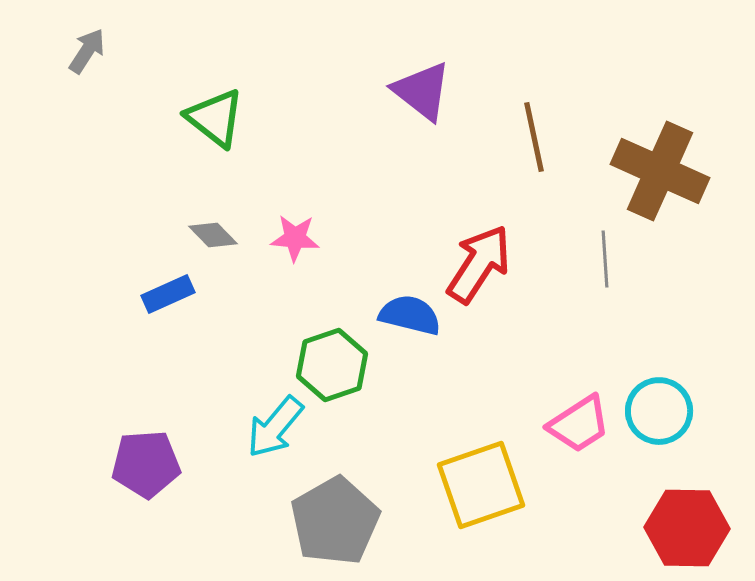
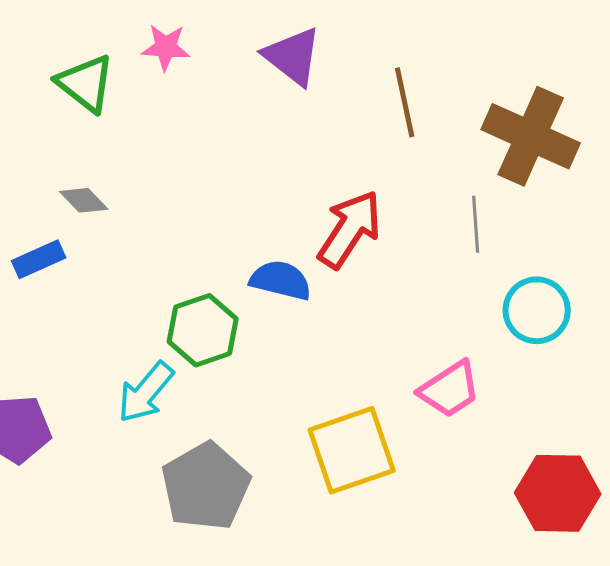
pink star: (295, 238) -> (166, 47), moved
cyan circle: (659, 411) -> (537, 310), moved

